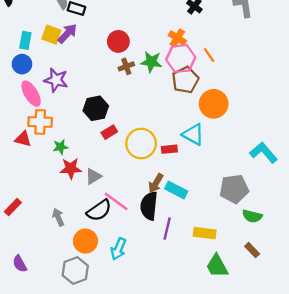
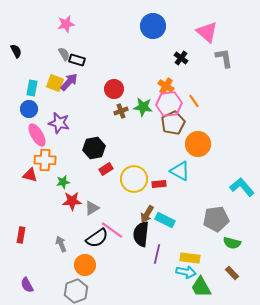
red rectangle: (13, 207) -> (21, 235), turned -35
cyan arrow: (118, 249) -> (186, 272), moved, turned -102

